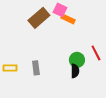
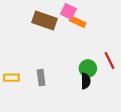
brown rectangle: (39, 18) -> (45, 21), turned 60

